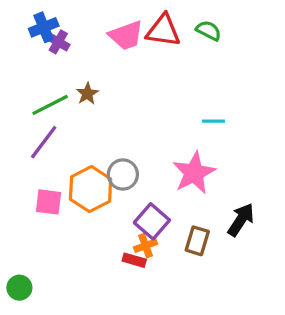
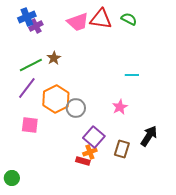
purple cross: (58, 42) -> (36, 26), turned 32
pink star: (194, 173) -> (120, 107), size x0.6
orange hexagon: (91, 189) -> (56, 99), moved

